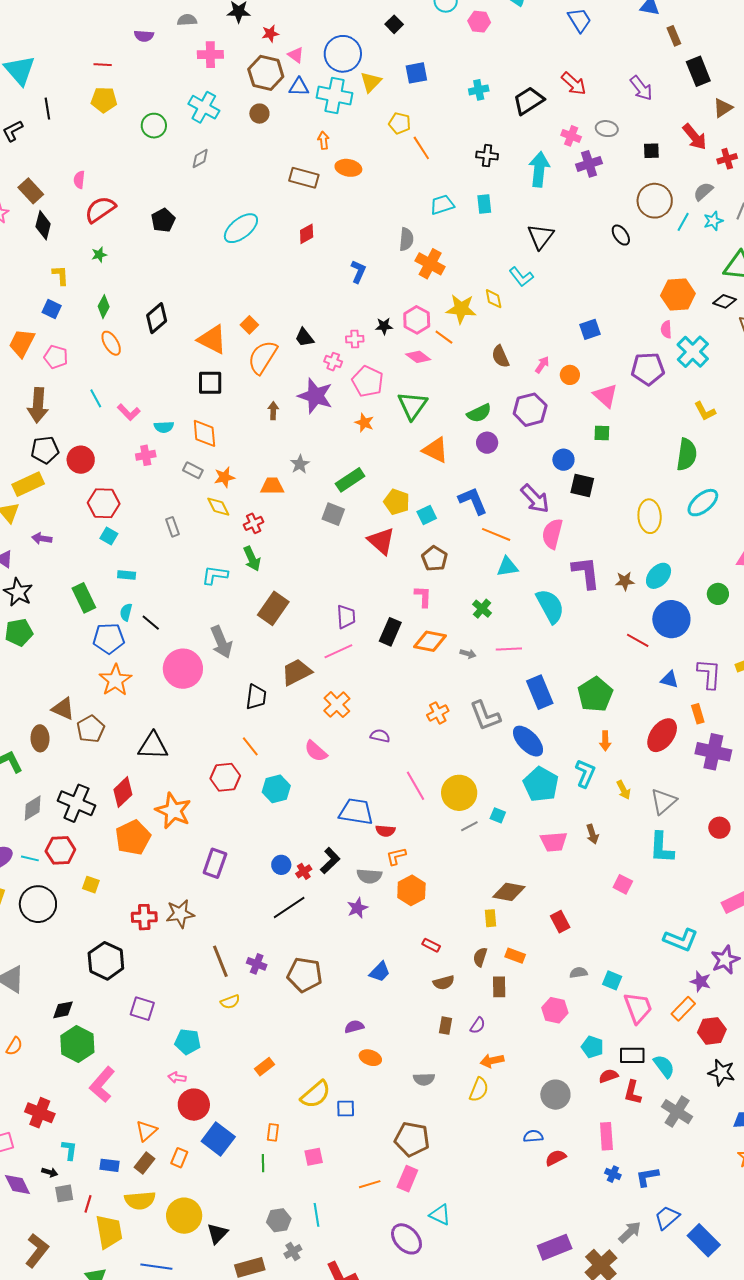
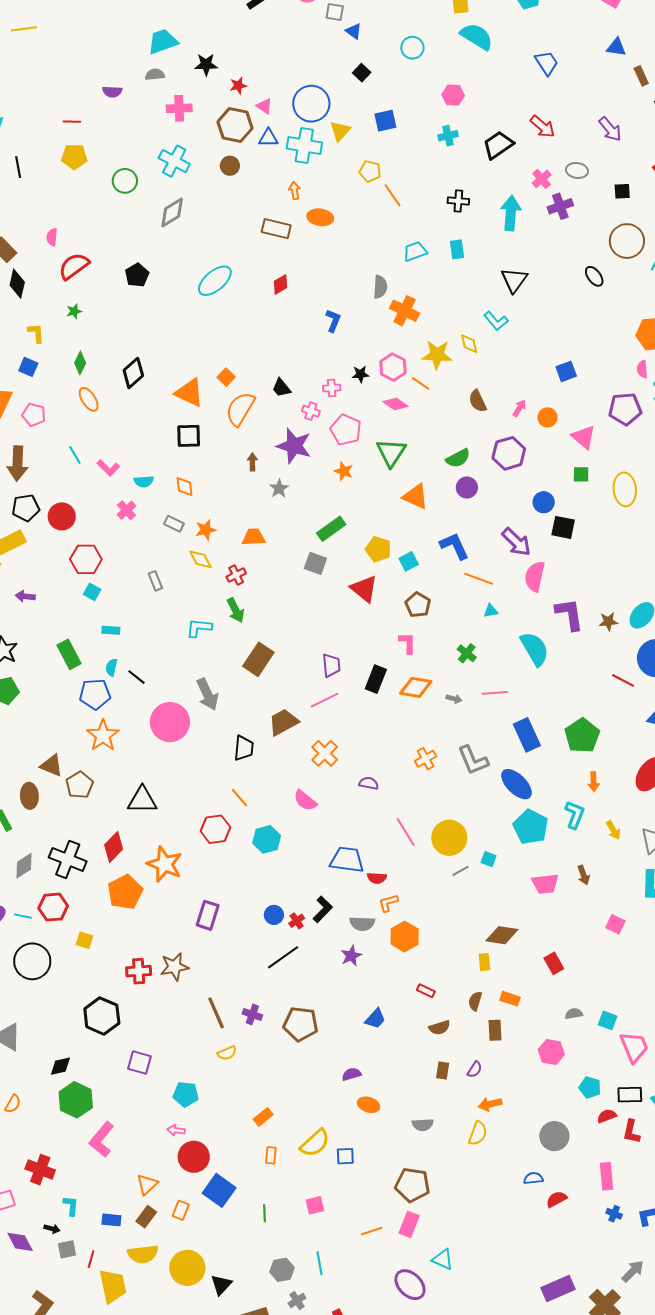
pink hexagon: (479, 22) -> (453, 95), moved
pink cross: (571, 136) -> (542, 179), turned 30
gray diamond: (200, 159) -> (172, 212), size x1.5
orange diamond: (204, 433) -> (184, 487), size x0.7
pink cross: (146, 455) -> (126, 510), turned -30
gray star: (300, 464) -> (279, 489), moved
yellow ellipse: (650, 516) -> (625, 489), moved
cyan triangle: (507, 567) -> (491, 611), size x0.7
orange rectangle: (273, 1132) -> (271, 1155), moved

